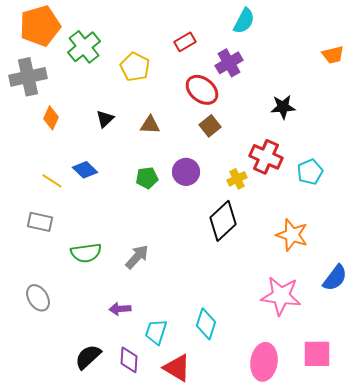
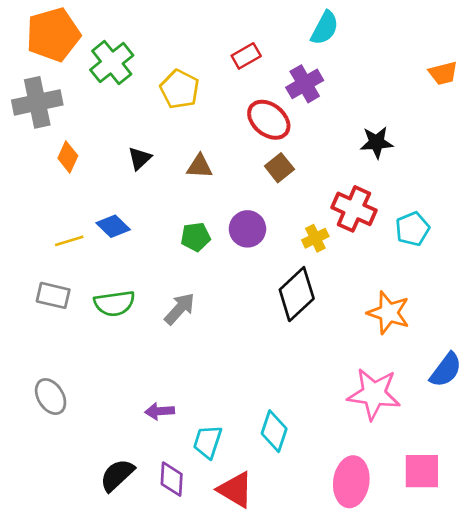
yellow line: (52, 181) -> (69, 241), turned -50
green semicircle: (86, 253) -> (114, 303), moved
gray arrow: (137, 257) -> (180, 309), moved

